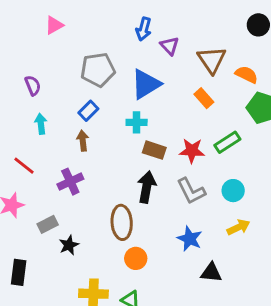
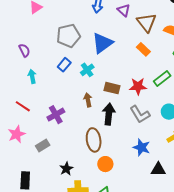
purple triangle: (170, 46) -> (124, 10), moved
cyan cross: (137, 122) -> (87, 70), moved, turned -32
brown arrow: (83, 141) -> (88, 100), moved
black star: (69, 245) -> (66, 169), moved

